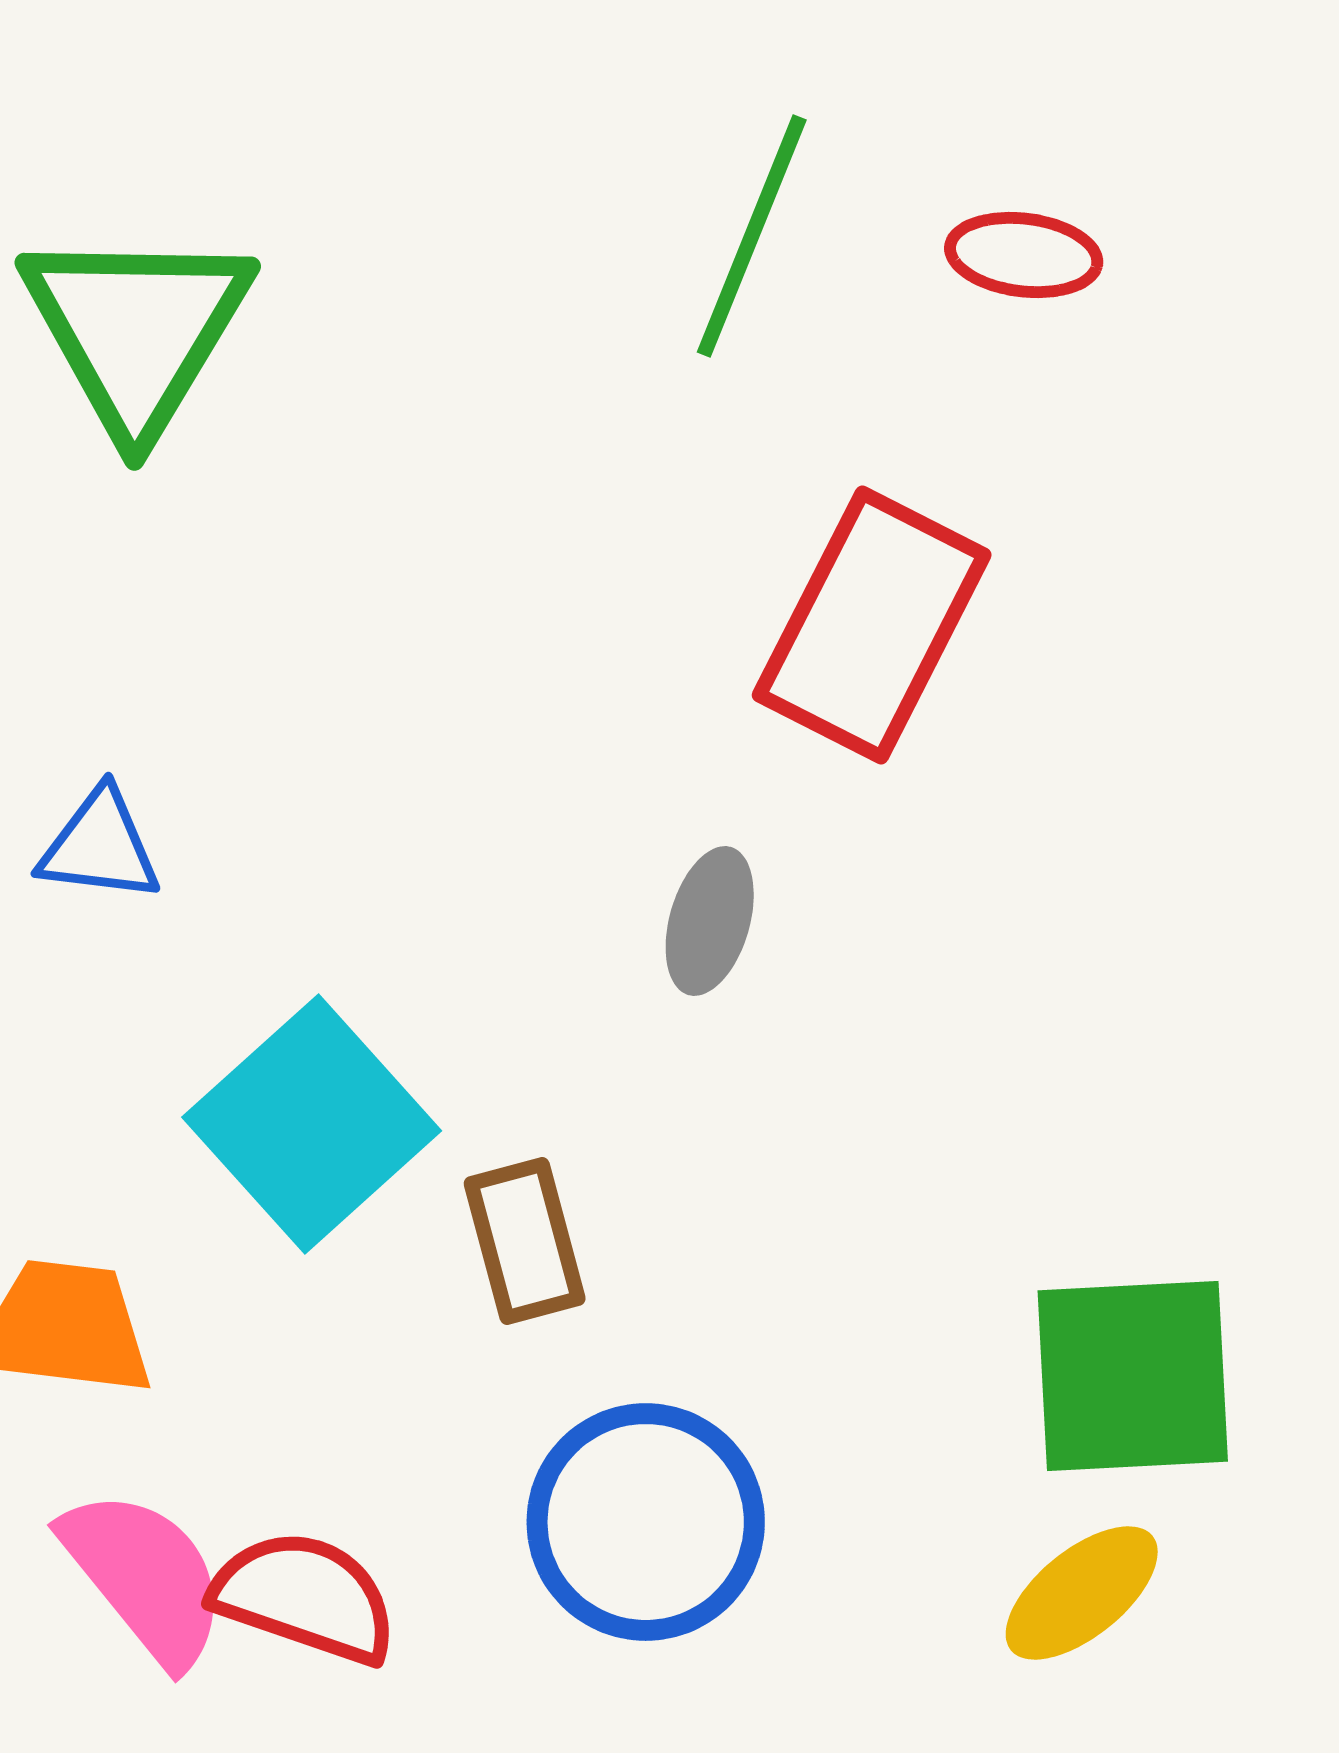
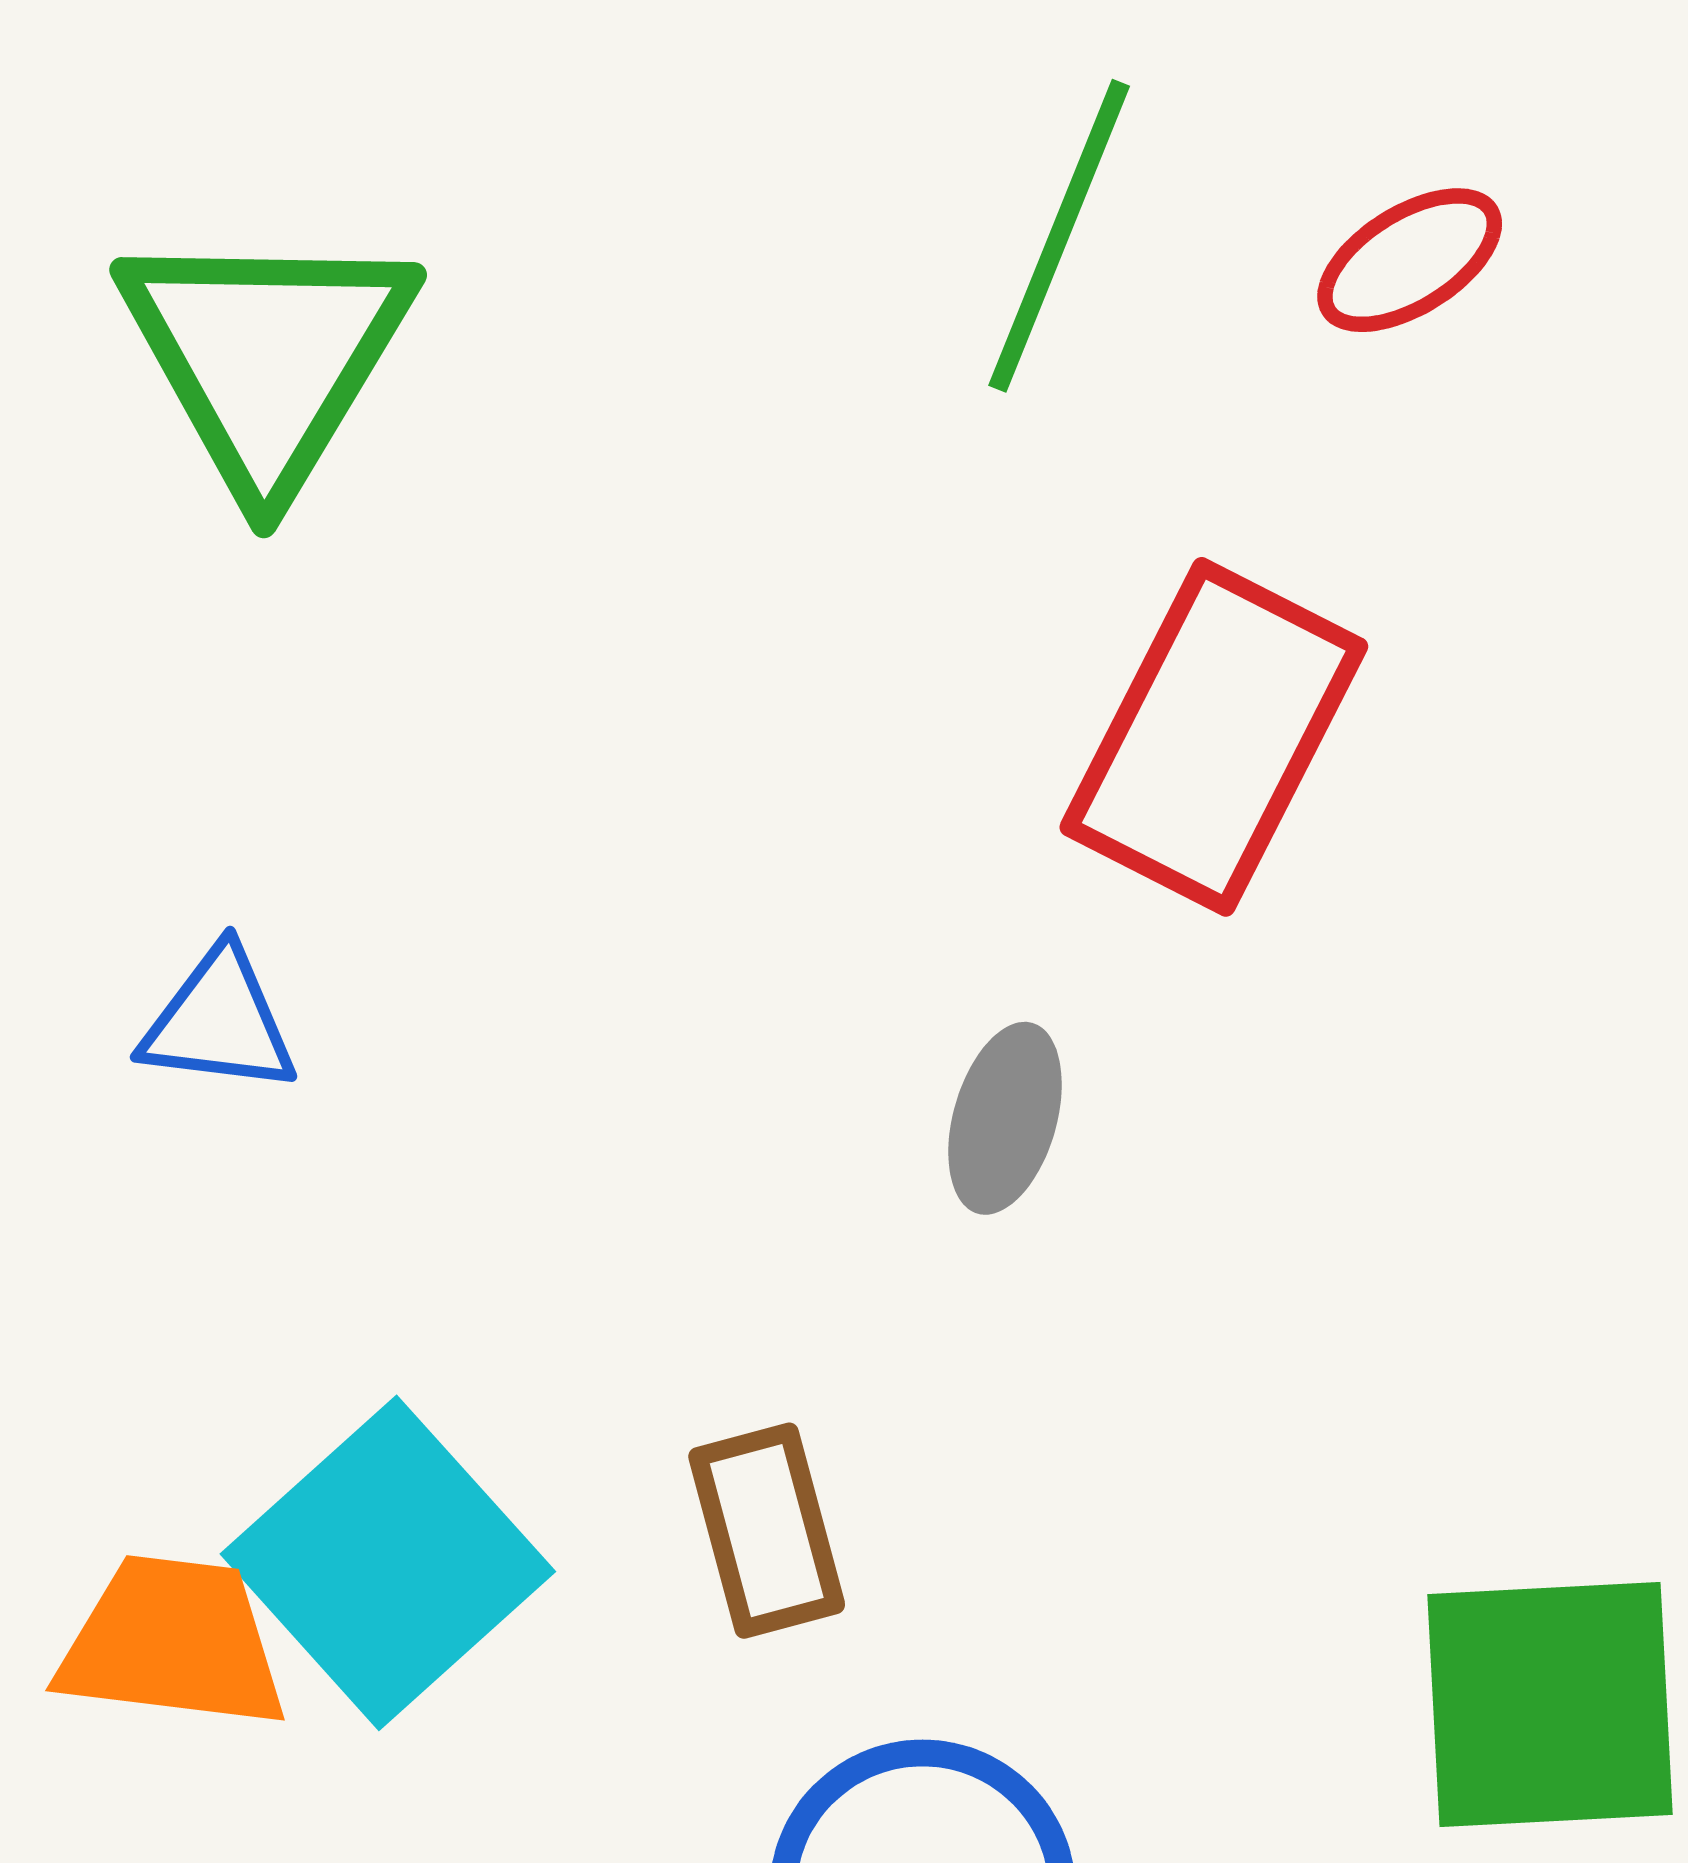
red ellipse: (1024, 255) -> (1410, 260), turned -39
cyan square: (312, 1124) -> (388, 1563), moved

